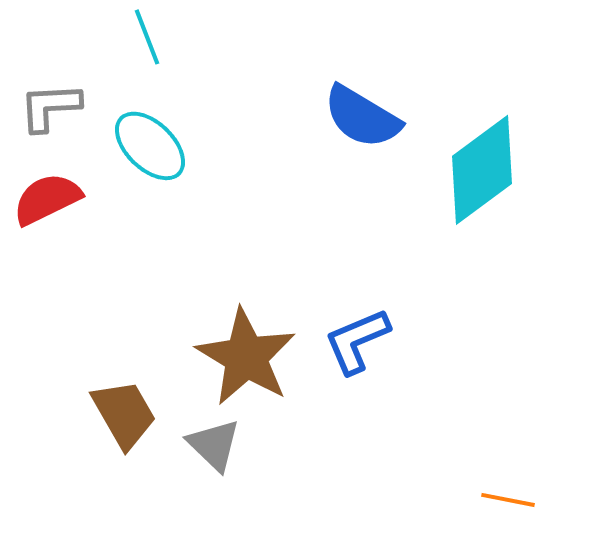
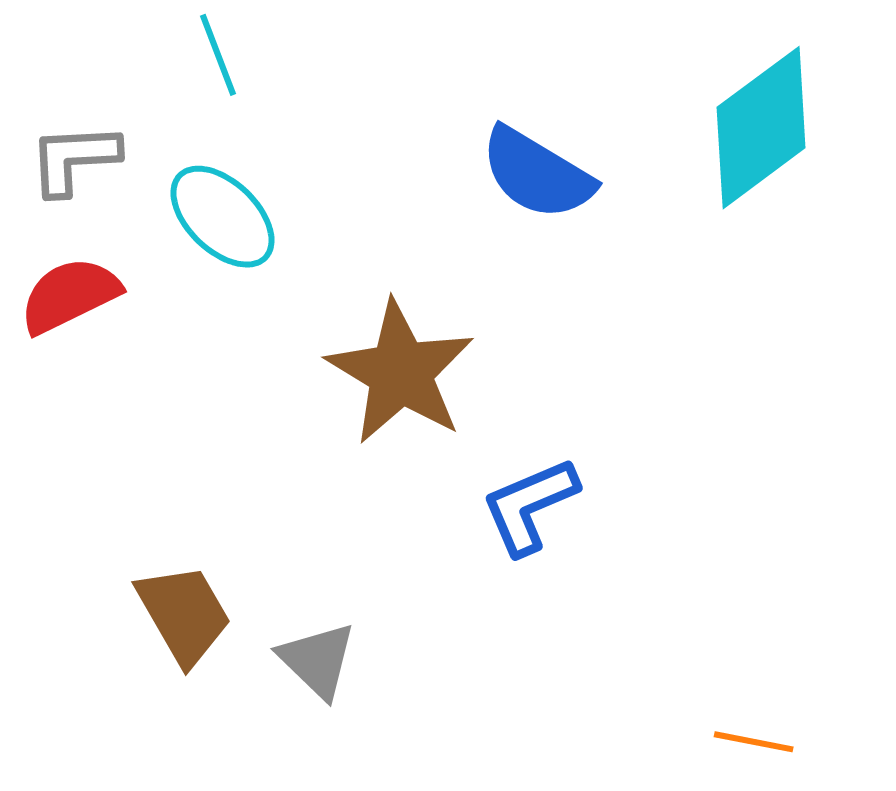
cyan diamond: (482, 170) -> (761, 128), moved
brown star: (246, 357) -> (401, 372), moved

